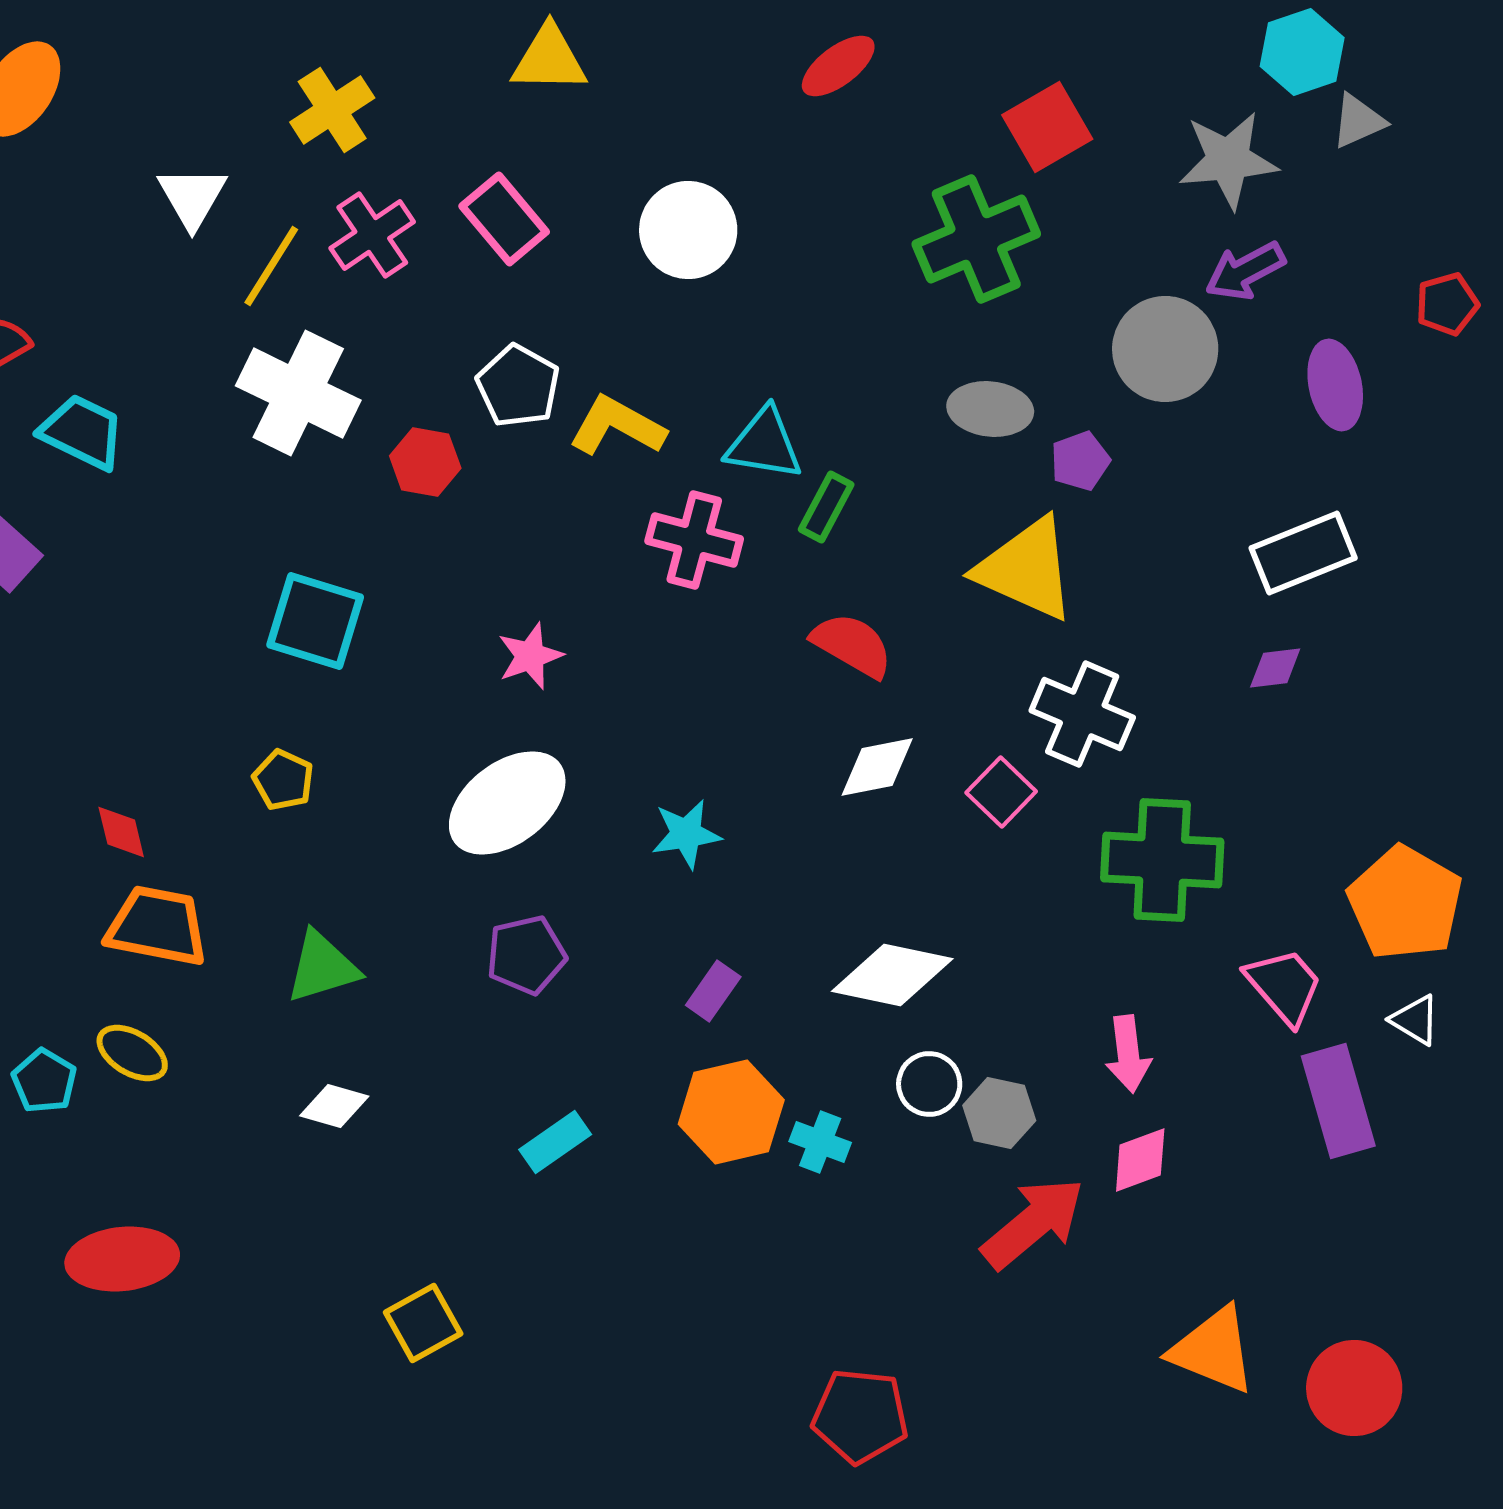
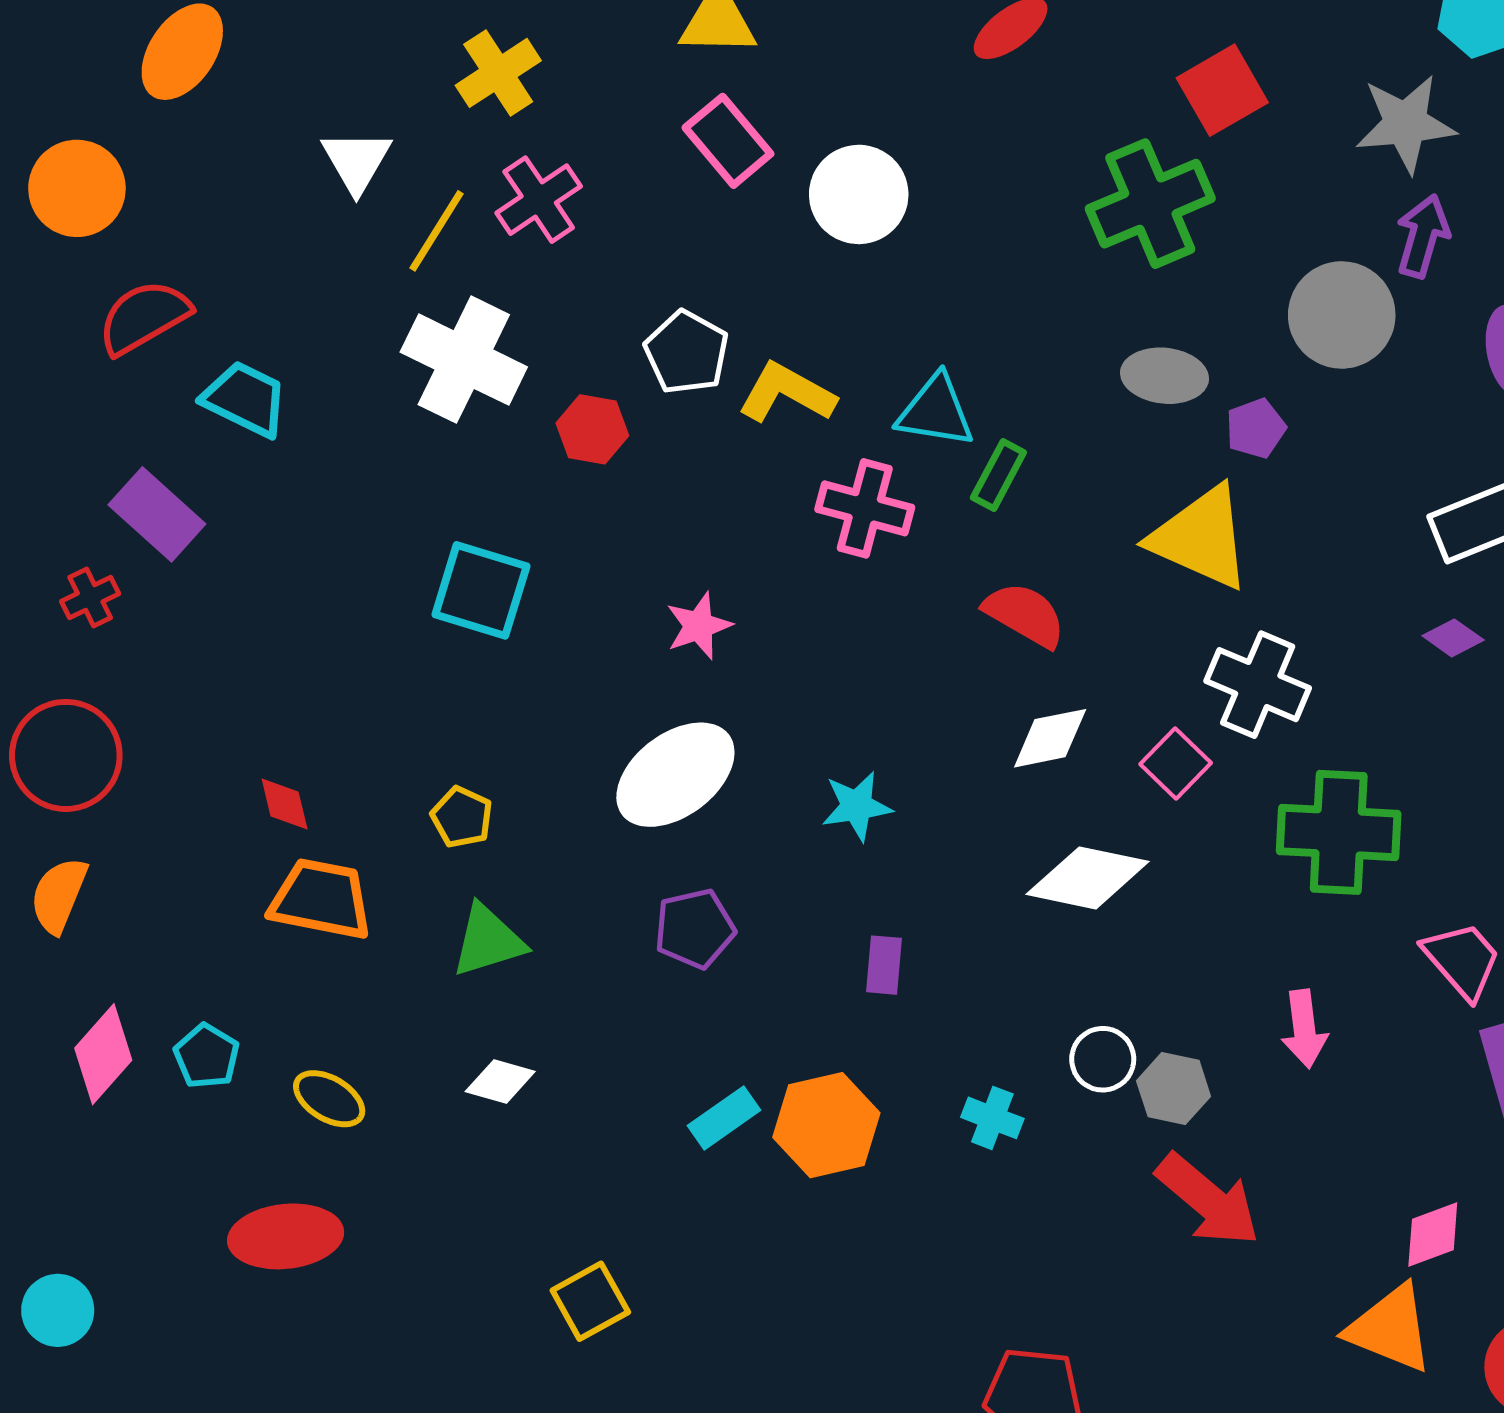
pink rectangle: (504, 219) -> (728, 141), moved
purple arrow: (1245, 271) -> (1423, 236), turned 134
purple diamond: (1275, 668) -> (1453, 638), turned 42
yellow pentagon: (283, 780) -> (462, 817), moved
white diamond: (892, 975) -> (1088, 878), moved
purple rectangle: (713, 991) -> (884, 965), turned -30
yellow ellipse: (132, 1053) -> (329, 1099), moved
orange hexagon: (731, 1112) -> (826, 1125), moved
pink diamond: (1140, 1160) -> (1433, 1234), moved
red arrow: (1033, 1223) -> (1208, 1200), turned 80

